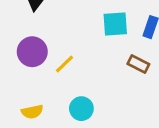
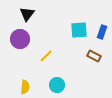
purple circle: (32, 52) -> (20, 39), moved
yellow semicircle: (32, 112) -> (25, 87), turned -72

